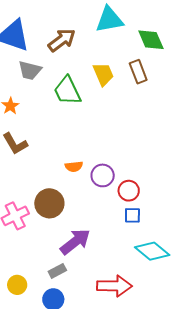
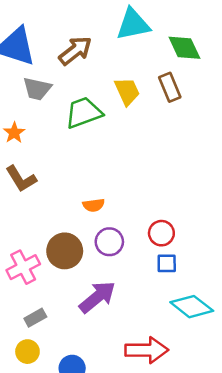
green trapezoid: (67, 91) -> (84, 113), turned 96
purple circle: (103, 175) -> (109, 242), moved
gray rectangle: (57, 271) -> (35, 318), moved

